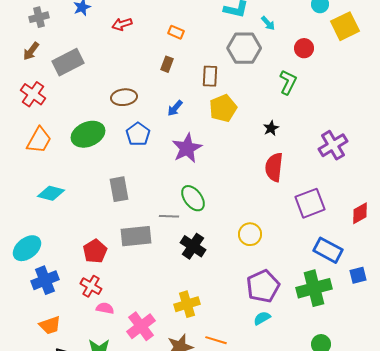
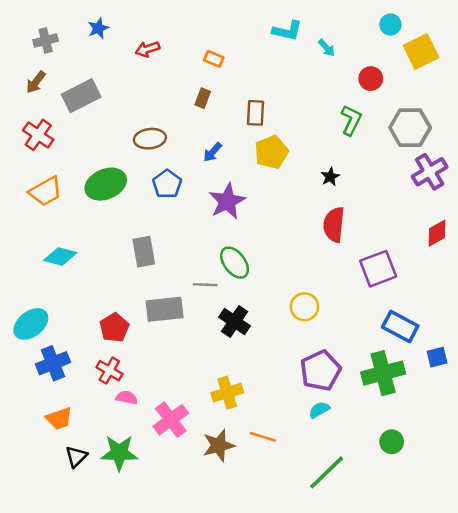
gray hexagon: (244, 48) -> (410, 128), moved
orange trapezoid: (39, 140) -> (46, 191), turned 32
purple cross: (333, 145) -> (430, 172), moved
red diamond: (360, 213) -> (437, 233), moved

